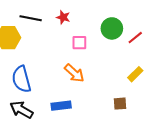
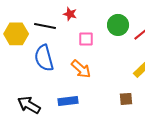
black line: (31, 18) -> (45, 26), moved
blue semicircle: (21, 79) -> (44, 58), moved

